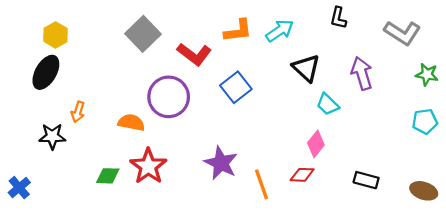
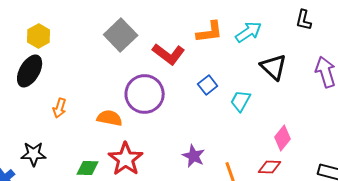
blue square: (236, 87) -> (208, 85), size x0.7
cyan trapezoid: (328, 104) -> (241, 101), moved, turned 75
black star: (52, 136) -> (34, 154), moved
purple star: (221, 163) -> (194, 156), size x0.7

